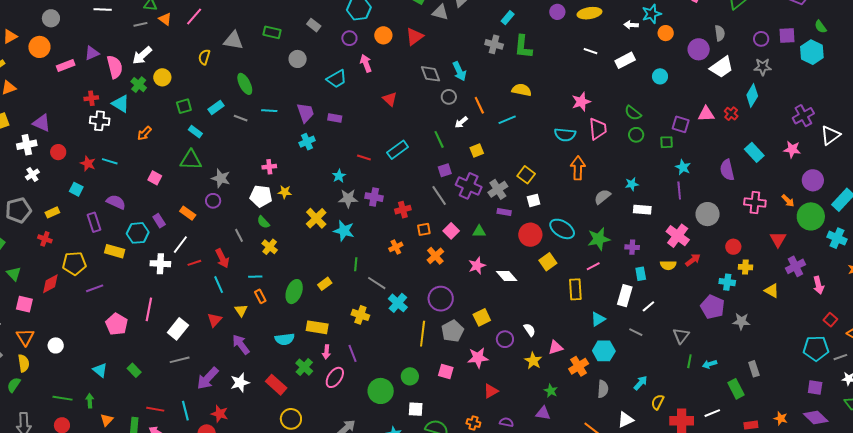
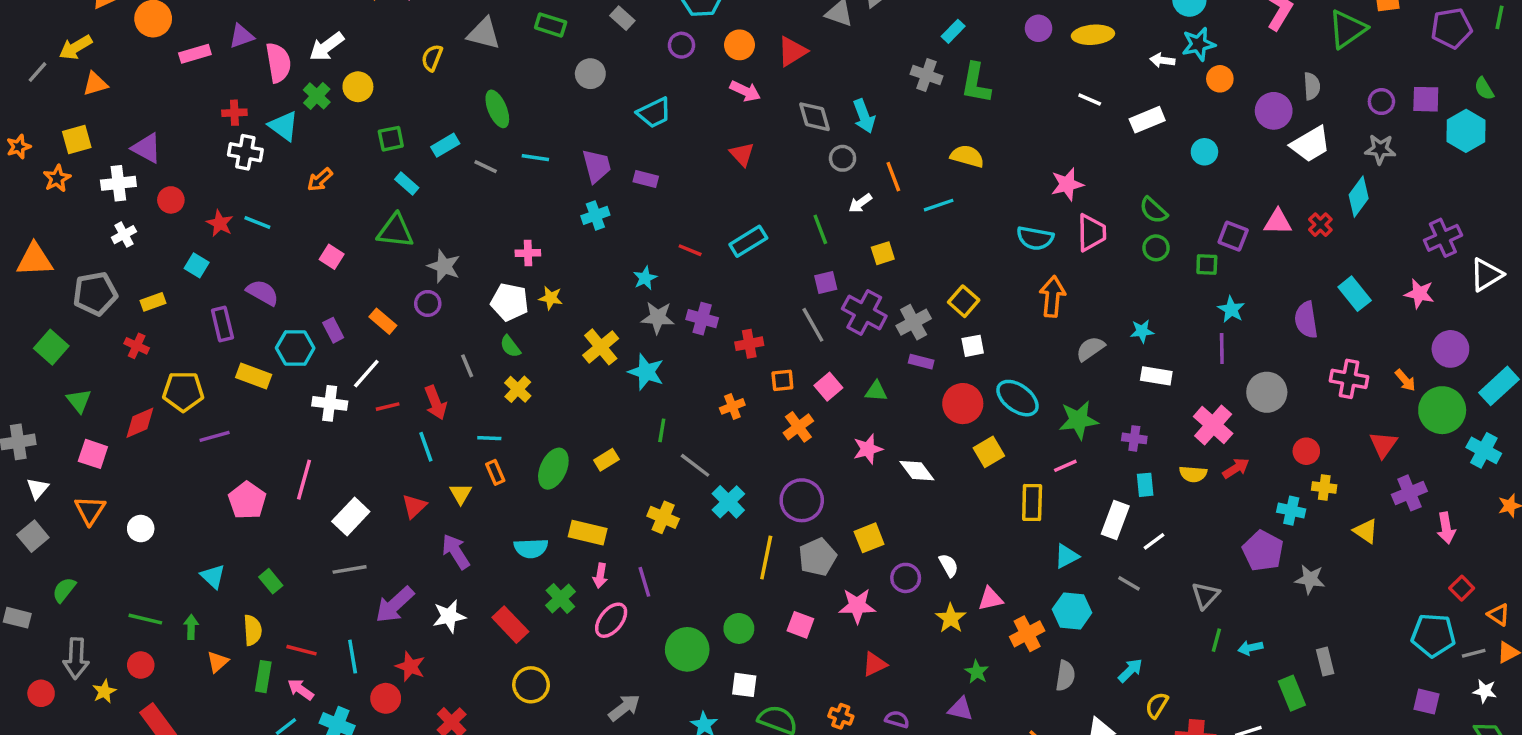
pink arrow: (366, 63) -> (745, 91), moved, turned 132
yellow semicircle: (24, 363) -> (253, 630), moved

